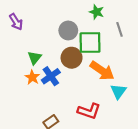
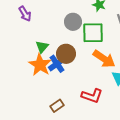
brown circle: (72, 58) -> (66, 54), moved
orange star: (32, 77) -> (40, 65), size x1.6

